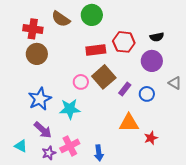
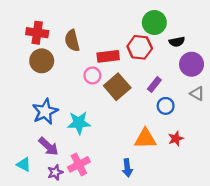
green circle: (92, 15) -> (154, 23), moved
brown semicircle: (61, 19) -> (72, 41), moved, turned 42
purple circle: (152, 61) -> (192, 64), moved
pink circle: (81, 82) -> (92, 75), moved
purple rectangle: (125, 89) -> (154, 84), moved
red star: (151, 138) -> (176, 139), moved
blue arrow: (99, 153) -> (127, 168), moved

